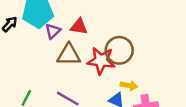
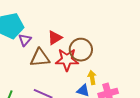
red triangle: (79, 27) -> (55, 38), moved, turned -35
yellow arrow: (129, 86) -> (92, 78), turned -104

